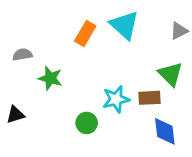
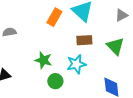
green star: (50, 78) -> (43, 60), moved
brown rectangle: (149, 98) -> (84, 40), moved

